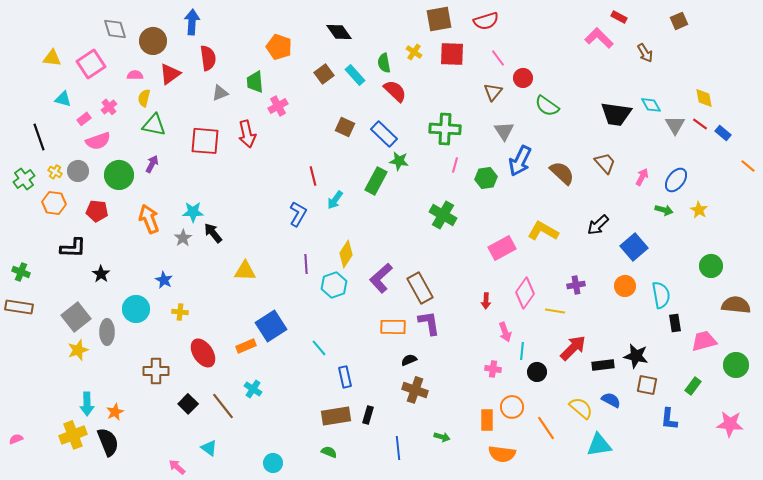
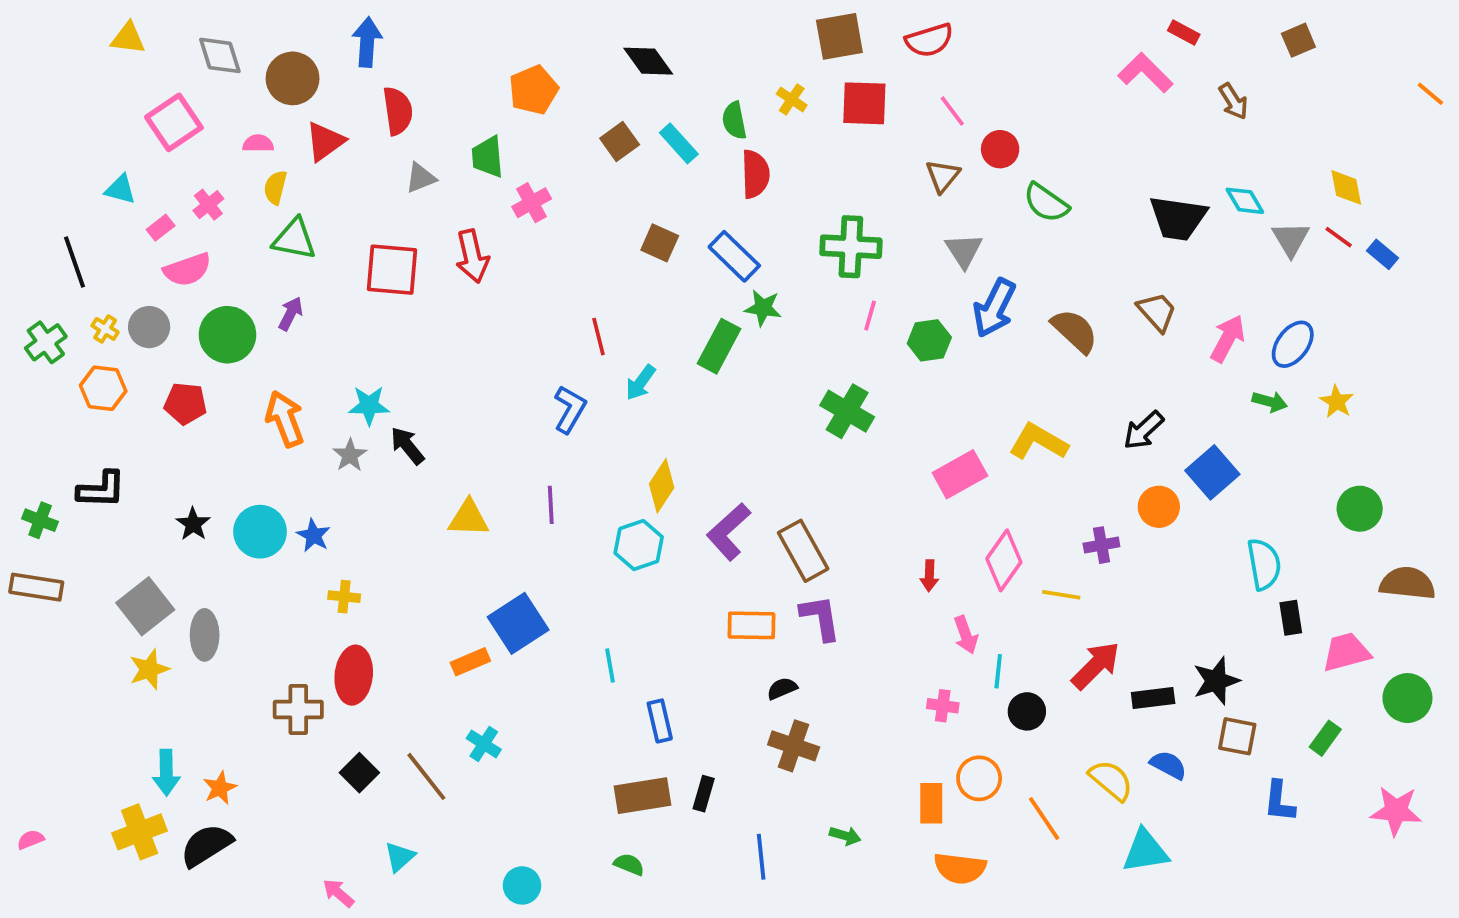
orange pentagon: (279, 47) -> (533, 90), turned 30
yellow triangle: (52, 58) -> (128, 38), moved
red semicircle: (395, 91) -> (755, 174), turned 45
orange line: (748, 166) -> (1430, 94), moved
pink arrow: (642, 177) -> (1228, 338), size x1.4
black L-shape: (73, 248) -> (101, 490), moved
purple line: (306, 264) -> (551, 505), moved
orange circle: (625, 286) -> (1159, 507), moved
cyan circle: (136, 309) -> (260, 532), moved
cyan line: (319, 348) -> (610, 666), turned 30
red ellipse: (203, 353) -> (354, 675), moved, turned 40
black star: (636, 356) -> (1216, 681), turned -30
black semicircle: (108, 442) -> (206, 845), turned -100
cyan triangle: (209, 448) -> (400, 857), turned 42

